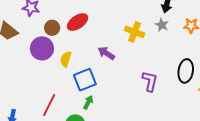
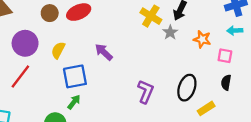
yellow cross: (135, 32) -> (151, 16), moved
purple circle: (42, 48) -> (25, 43), moved
red line: (49, 105) -> (20, 76), moved

